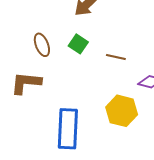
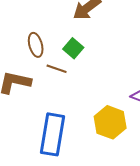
brown line: (116, 57) -> (57, 69), moved

